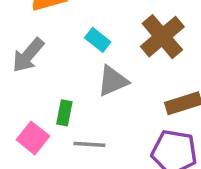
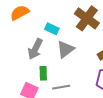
gray arrow: (28, 55) -> (35, 49), moved

